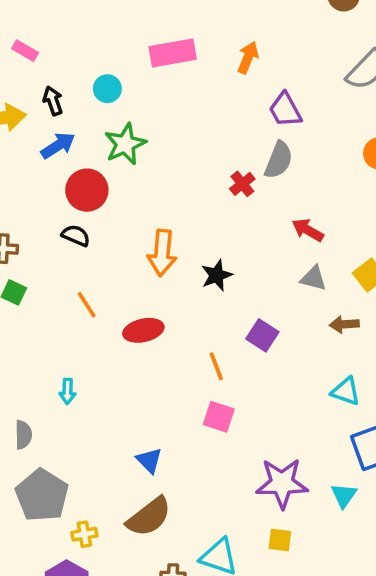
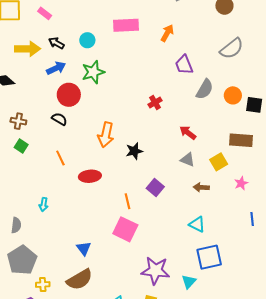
black arrow: (53, 101) -> (56, 43), turned -49
gray semicircle: (279, 160) -> (205, 89), moved
pink square: (219, 417) -> (125, 229), size x1.4

